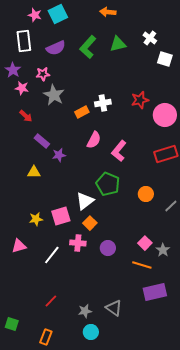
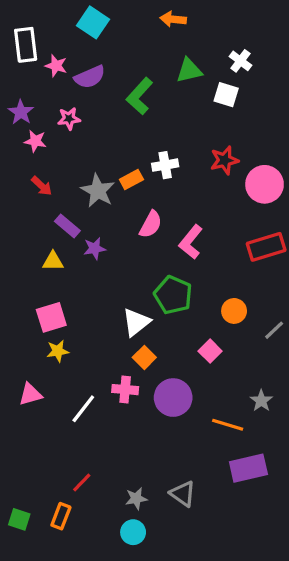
cyan square: (58, 14) -> (93, 22), turned -30
pink star: (35, 15) -> (56, 66), moved
white rectangle: (24, 41) -> (26, 45), moved
green L-shape: (88, 47) -> (139, 96), moved
white square: (165, 59) -> (226, 95), moved
gray star: (54, 95) -> (98, 191), moved
yellow triangle: (34, 172) -> (53, 261), moved
pink square: (61, 216) -> (51, 317), moved
pink square: (145, 243) -> (210, 351), moved
purple circle: (108, 248) -> (173, 398), size x1.5
cyan circle: (91, 332) -> (133, 532), moved
orange rectangle: (46, 337) -> (61, 516), moved

